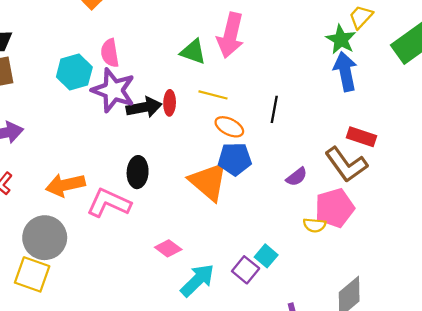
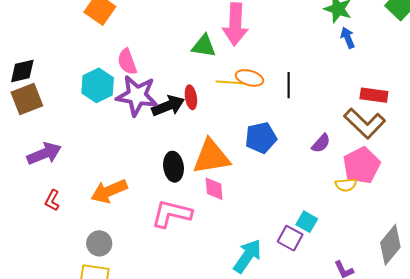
blue arrow: (345, 72) -> (348, 38), size x0.6
orange ellipse: (229, 127) -> (250, 78), moved
orange triangle: (208, 182) -> (211, 157), moved, turned -39
pink L-shape: (109, 203) -> (172, 214), moved
gray circle: (45, 238) -> (99, 243), size x0.6
pink diamond: (168, 248) -> (214, 189), moved, turned 60

